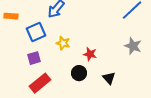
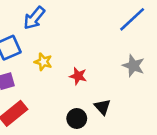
black circle: (79, 73) -> (77, 118), moved

